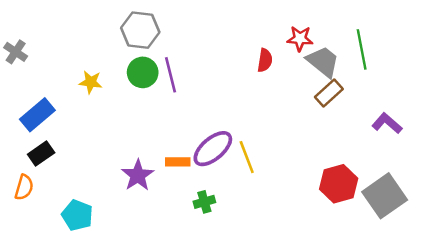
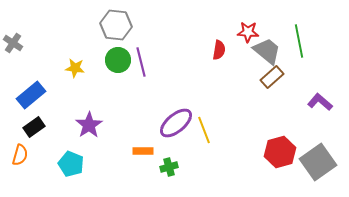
orange rectangle: (178, 162) -> (143, 151), moved
purple star: (138, 175) -> (89, 125), moved
cyan pentagon: (77, 215) -> (71, 164), moved

